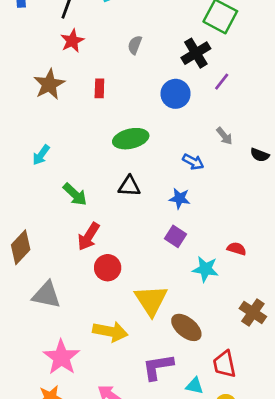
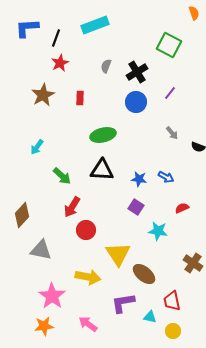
black cross: (196, 53) -> (137, 72), moved
blue arrow: (193, 162) -> (166, 177), moved
black triangle: (129, 186) -> (102, 170), size x1.4
red semicircle: (237, 249) -> (182, 208), moved, turned -40

